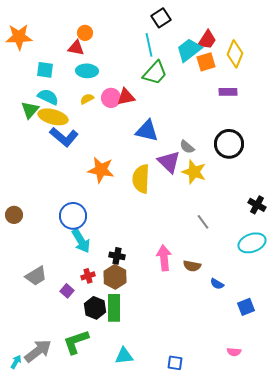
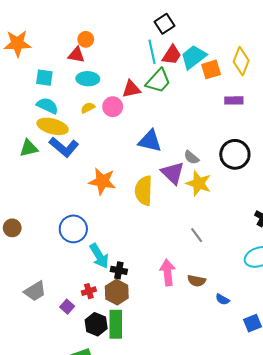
red trapezoid: (207, 40) -> (172, 55), moved
red triangle: (126, 97) -> (131, 89), moved
green triangle: (30, 110) -> (29, 148), moved, turned 36
gray line: (203, 222) -> (197, 235), moved
cyan arrow: (81, 241) -> (99, 256), moved

